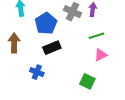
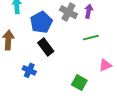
black rectangle: (52, 48) -> (46, 47), turned 72
pink triangle: (101, 55) -> (105, 65), moved

